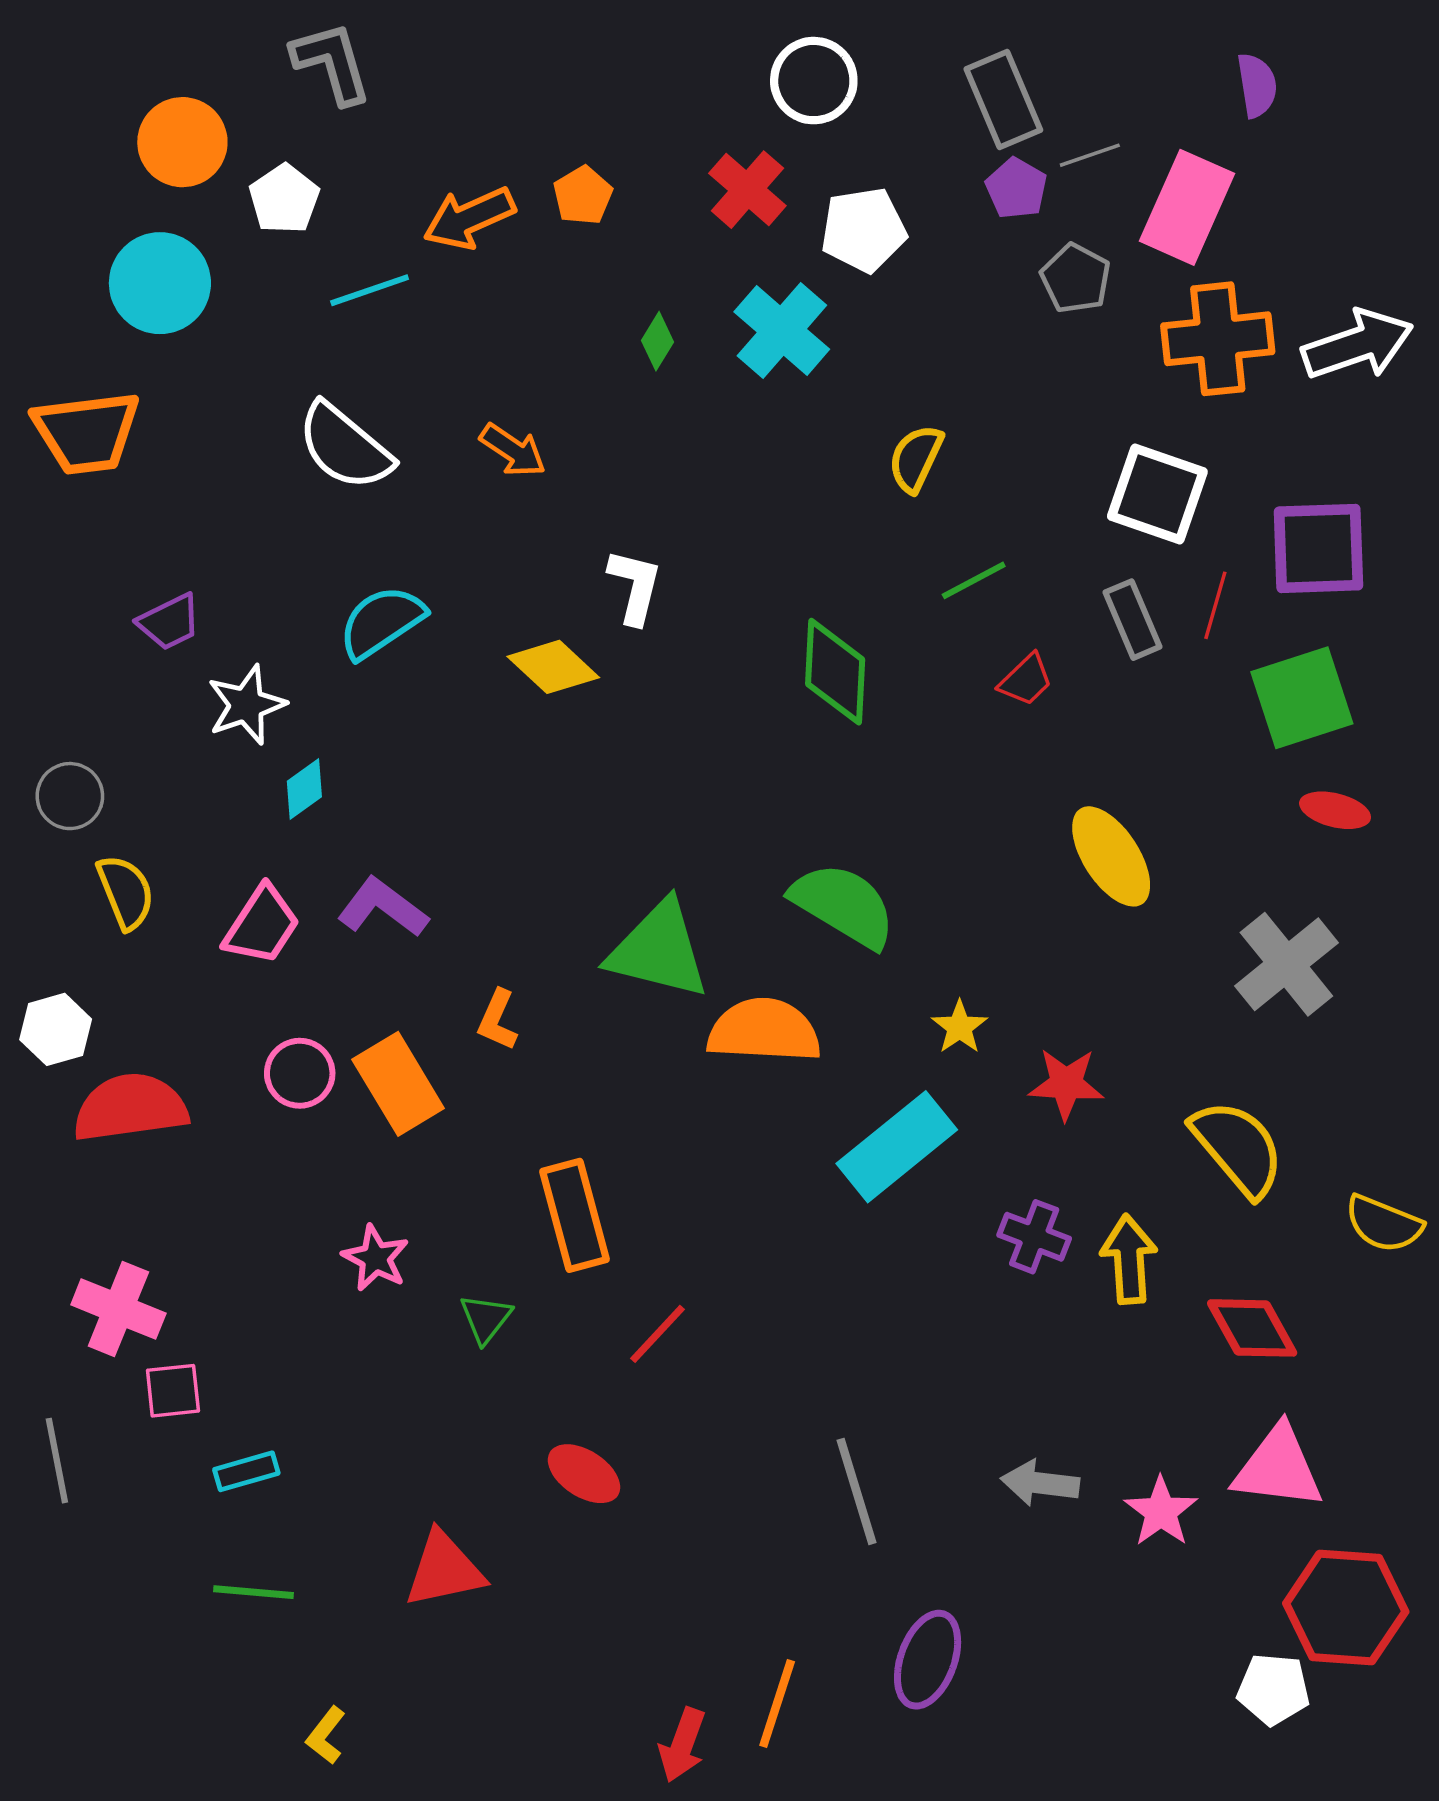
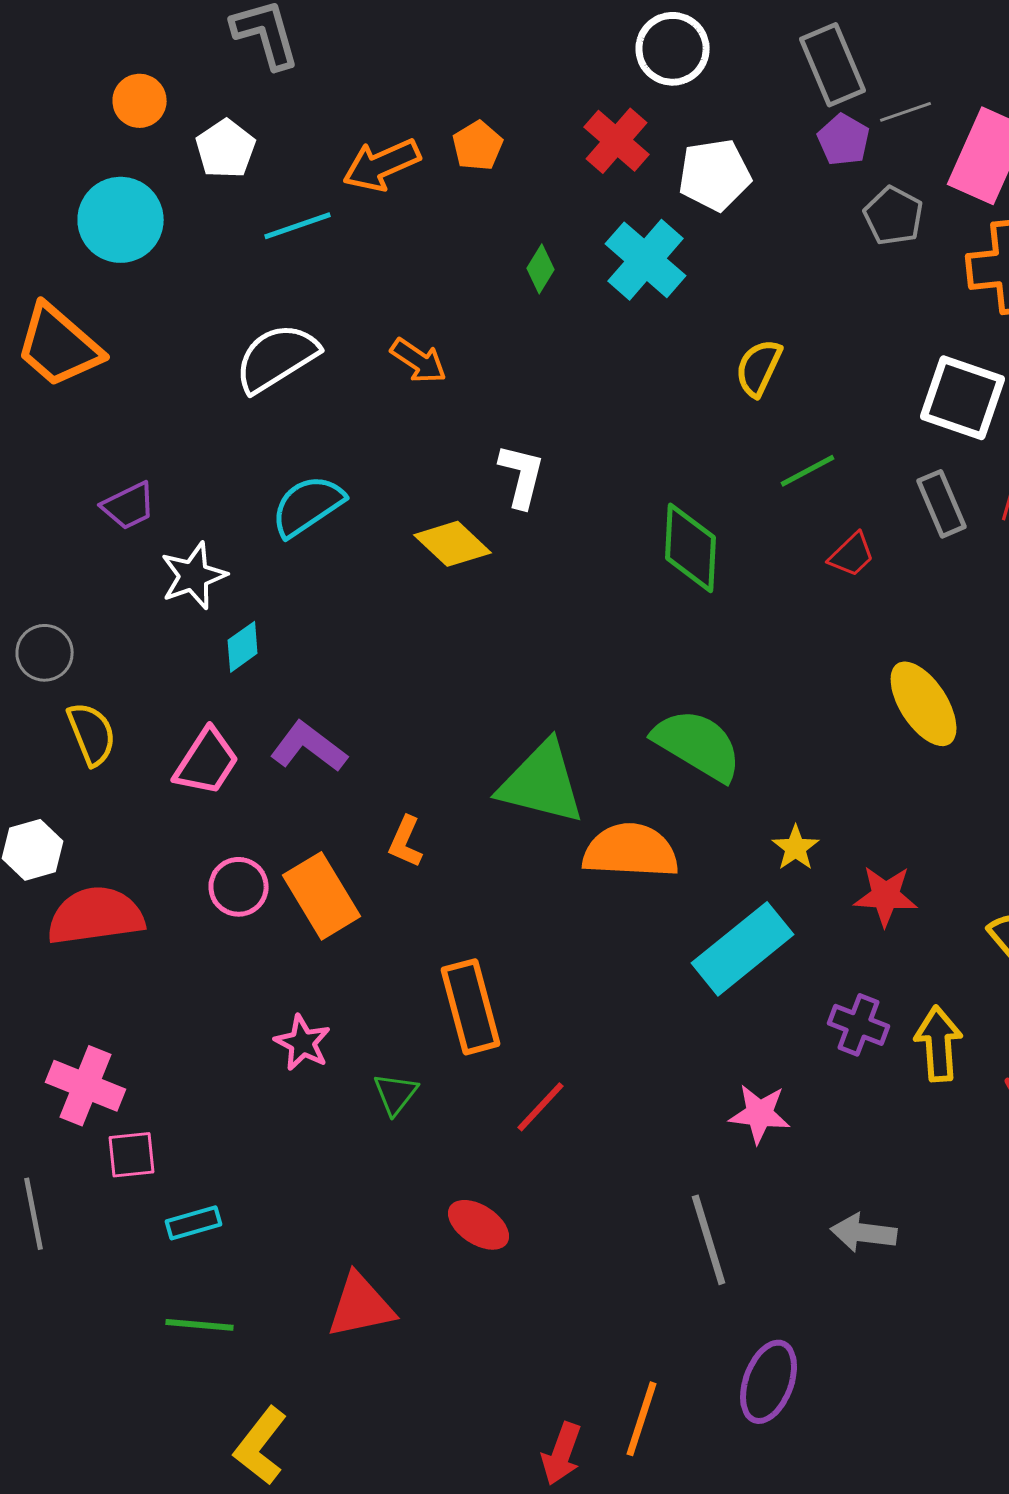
orange circle: (182, 142) -> (140, 101), size x0.7
orange trapezoid: (86, 432) -> (59, 346), turned 48
white semicircle: (345, 447) -> (277, 358), turned 108
pink star: (1161, 1512) -> (760, 1114), moved, turned -30
yellow L-shape: (326, 1735) -> (261, 1446), size x1.6

